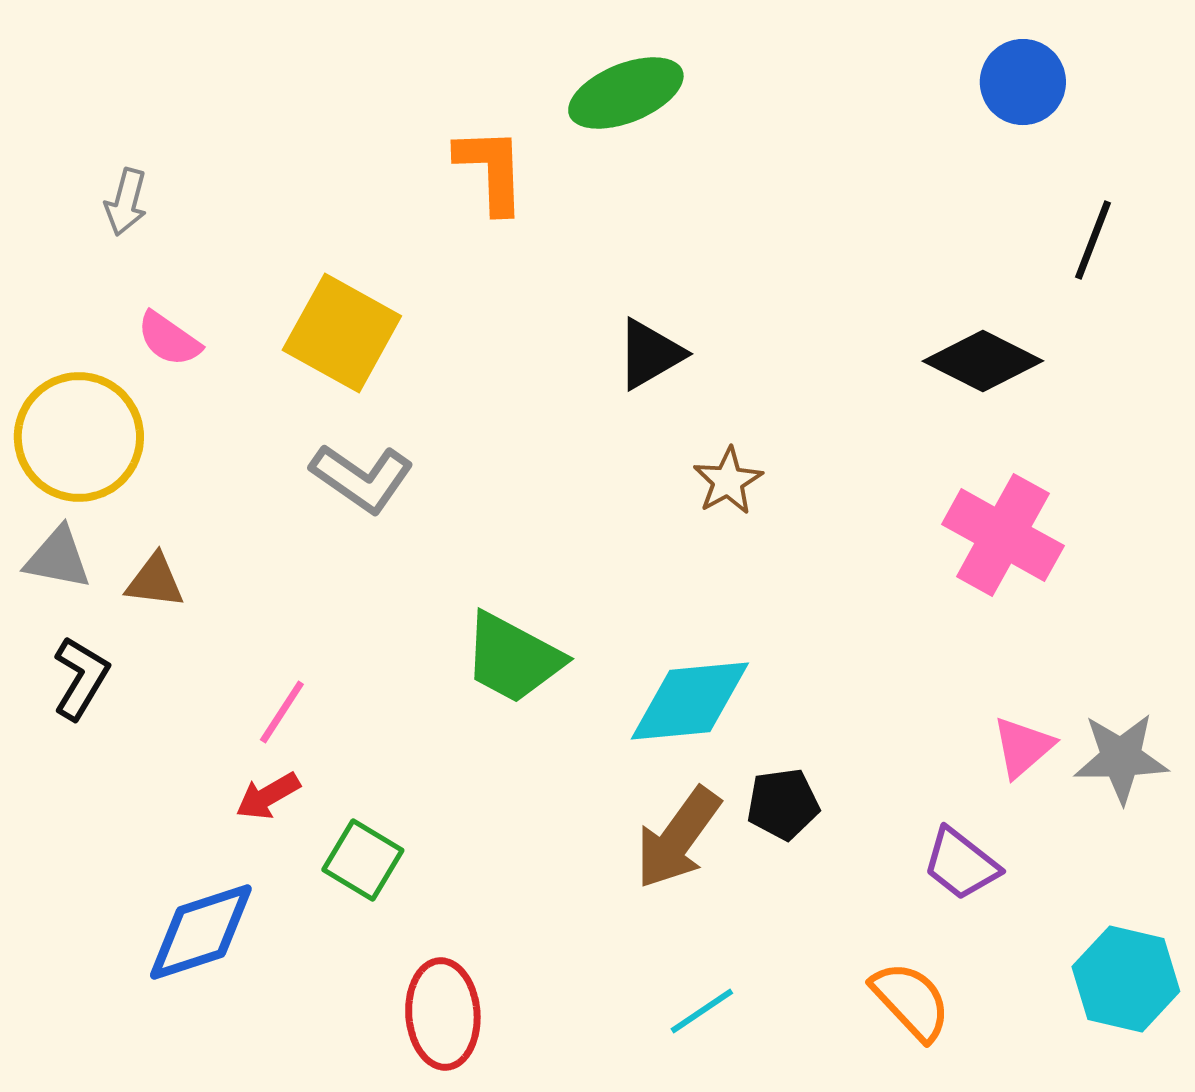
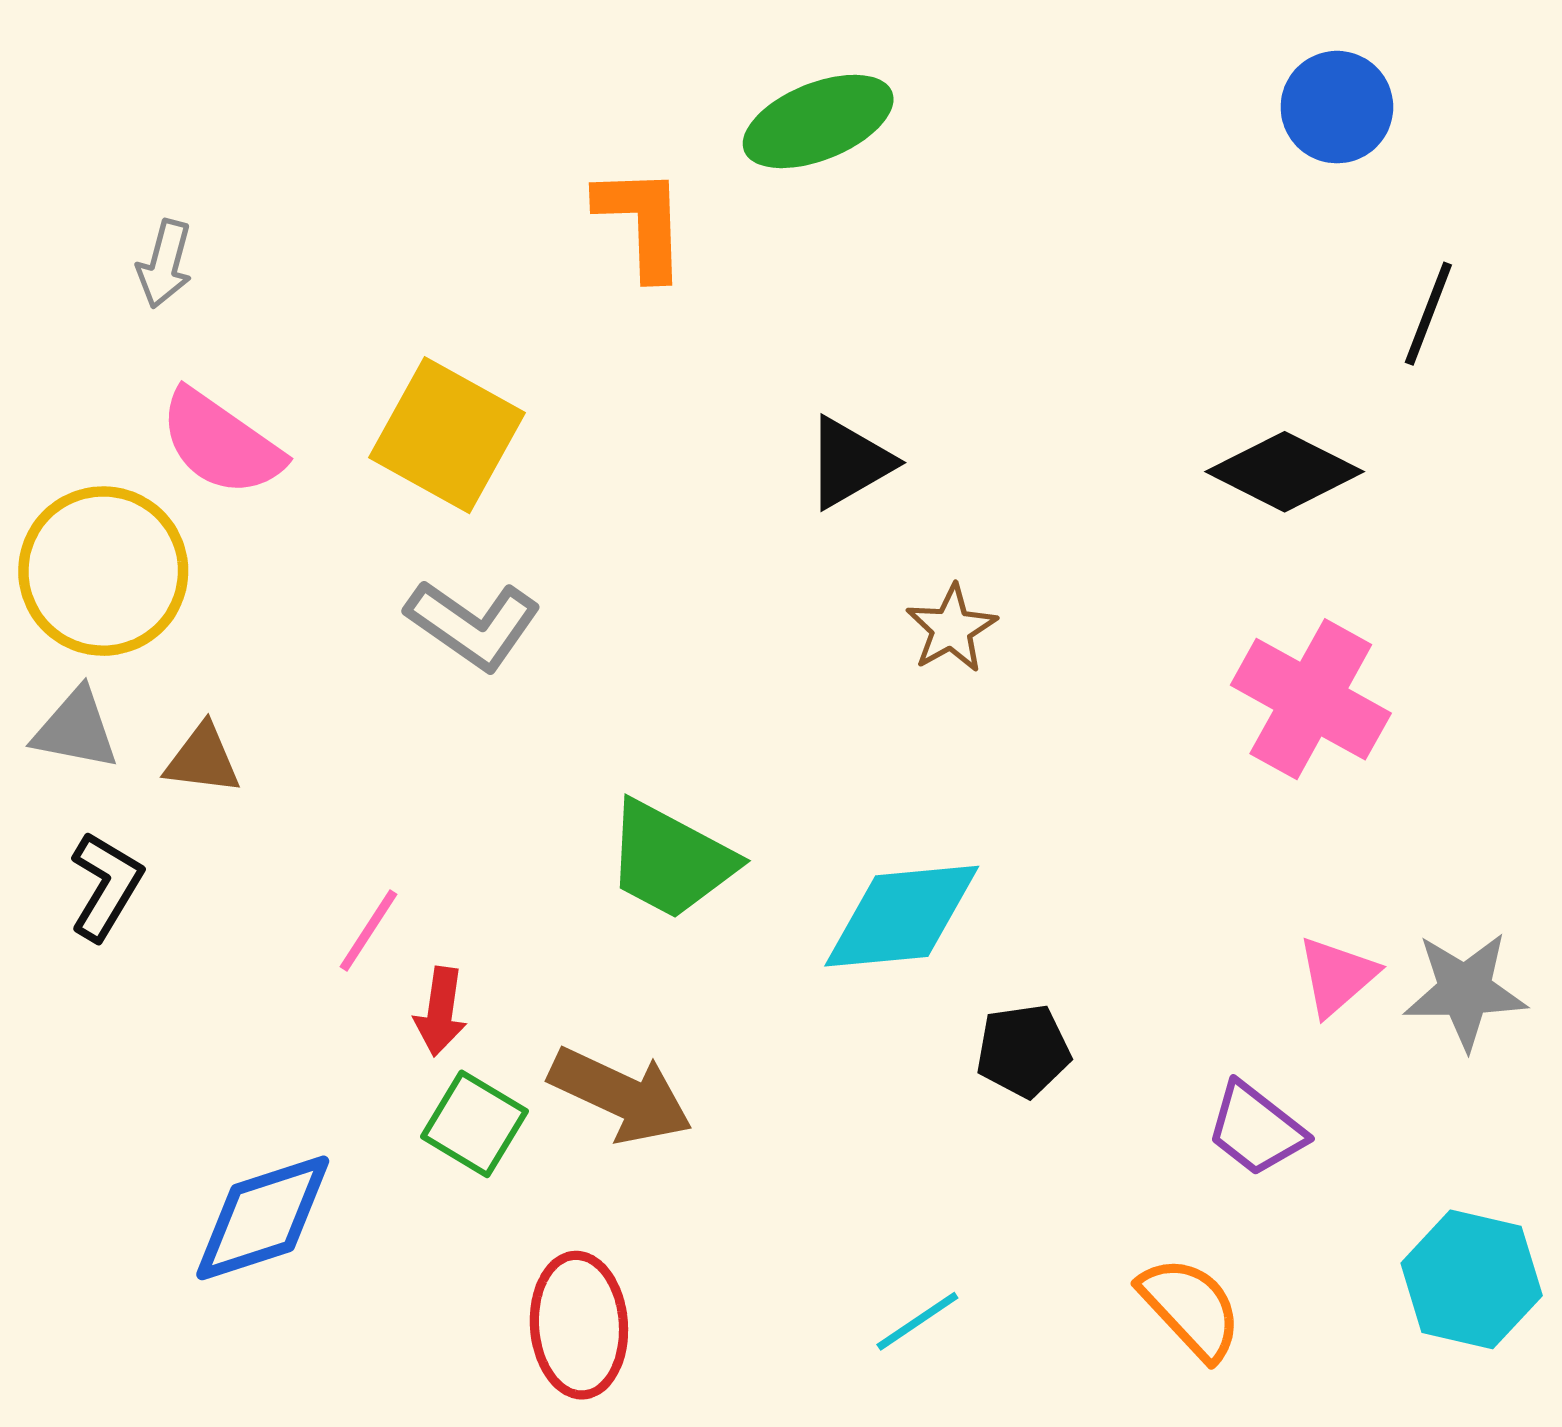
pink semicircle: (169, 339) -> (221, 443), size x1.5
red arrow: (268, 796) -> (440, 1011), moved, turned -52
brown arrow: (678, 838) -> (621, 1095), moved, turned -101

